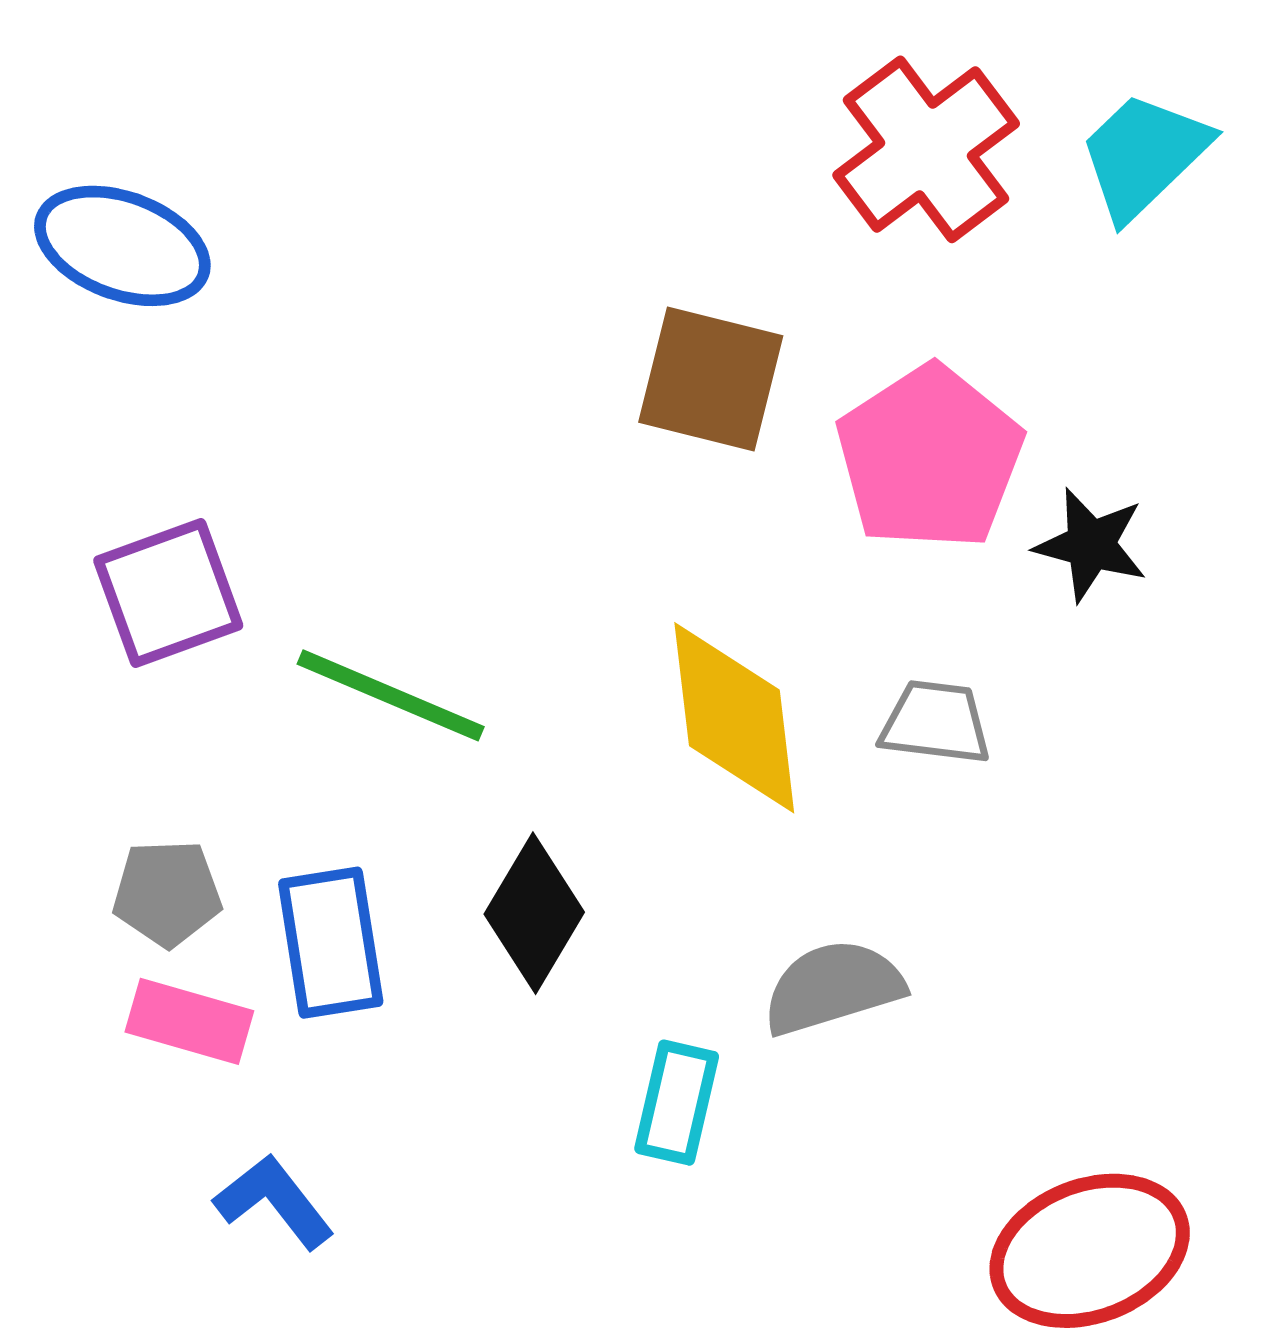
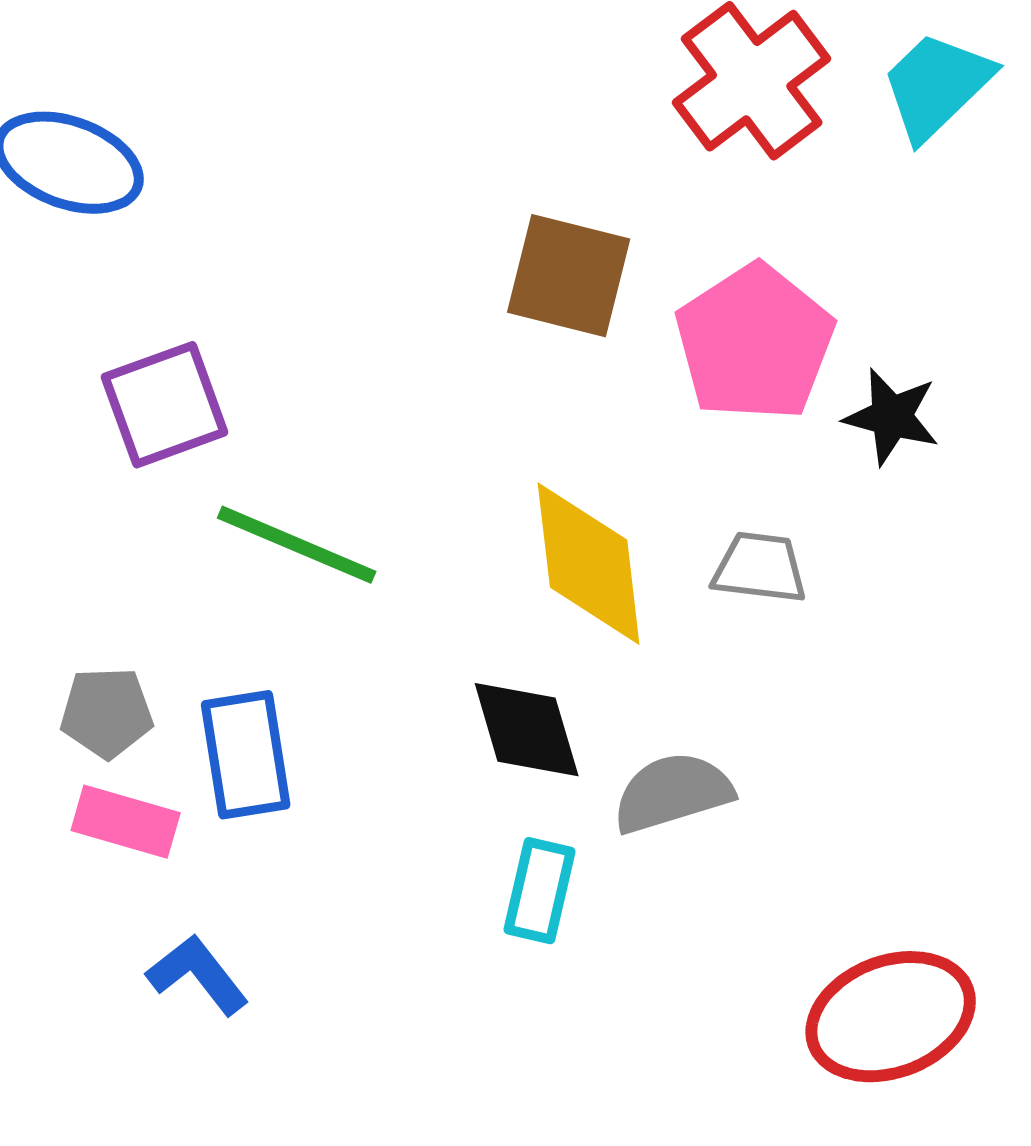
purple square: (168, 593) -> (165, 405), moved
black diamond: (534, 913) -> (527, 730), moved, turned -47

